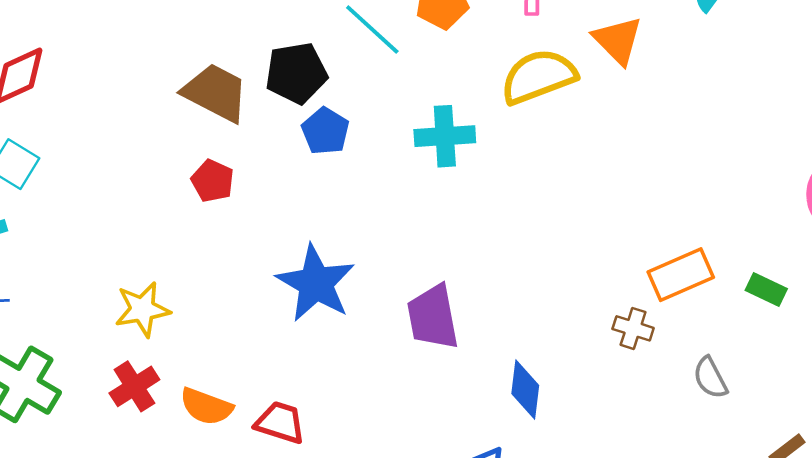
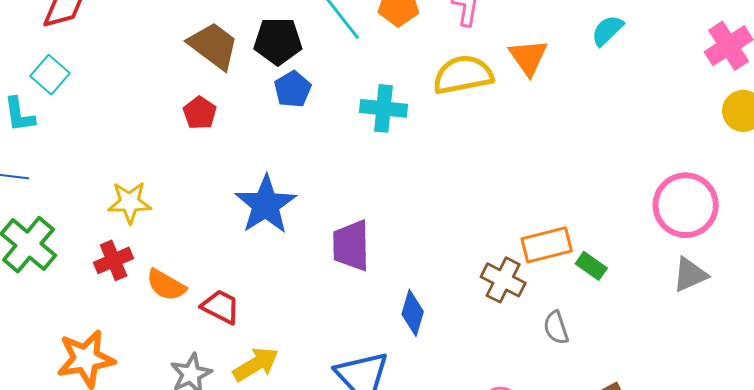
green rectangle: (766, 290) -> (591, 266), moved
brown cross: (633, 328) -> (503, 280), size x1.4

